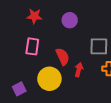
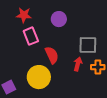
pink rectangle: (32, 46) -> (31, 36), moved, turned -30
red arrow: (79, 70) -> (78, 64), moved

